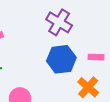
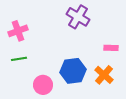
blue hexagon: (61, 59) -> (73, 71), moved

